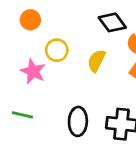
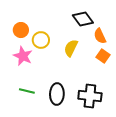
orange circle: (30, 20) -> (21, 30), moved
green line: (22, 115) -> (27, 91), moved

